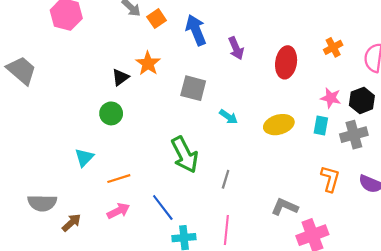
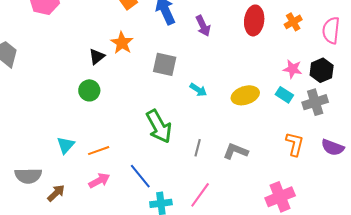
red ellipse: (286, 62) -> (254, 20), moved
cyan rectangle: (321, 125) -> (284, 95), turned -66
cyan triangle: (84, 157) -> (66, 145), moved
gray L-shape: (285, 207) -> (236, 151), moved
pink line: (226, 230) -> (200, 195), turned 32

